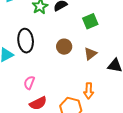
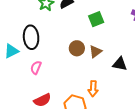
brown circle: (64, 47) -> (77, 48), moved
pink semicircle: (29, 83) -> (36, 68), moved

